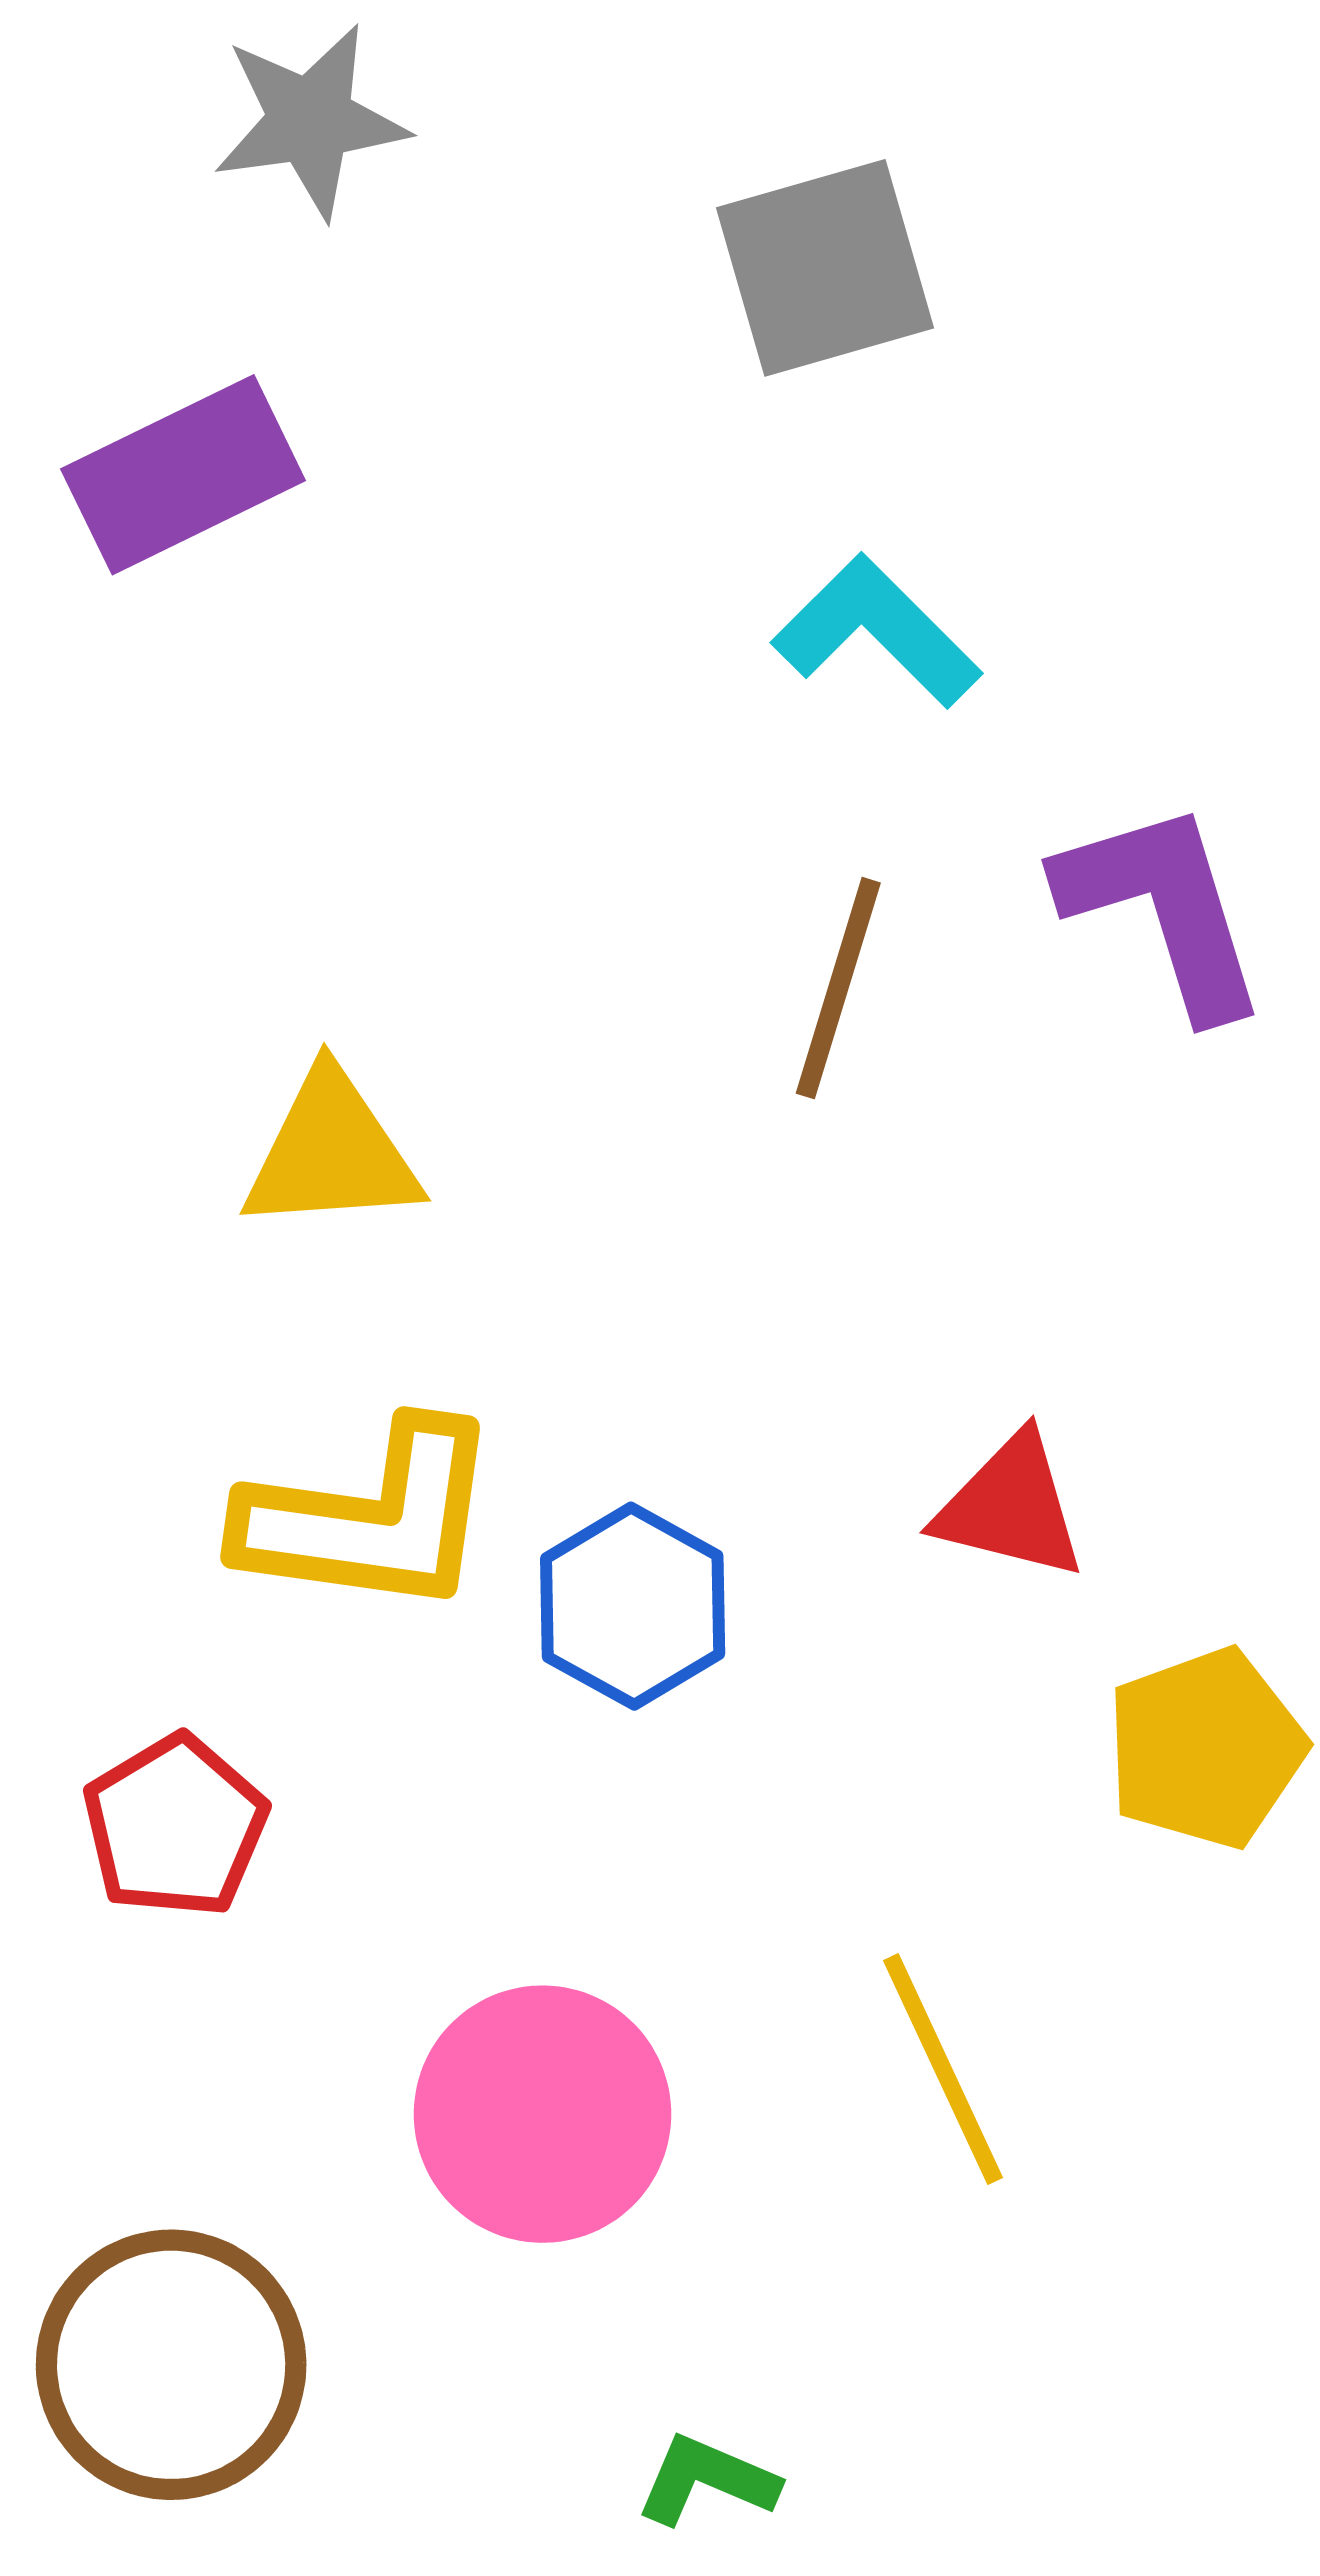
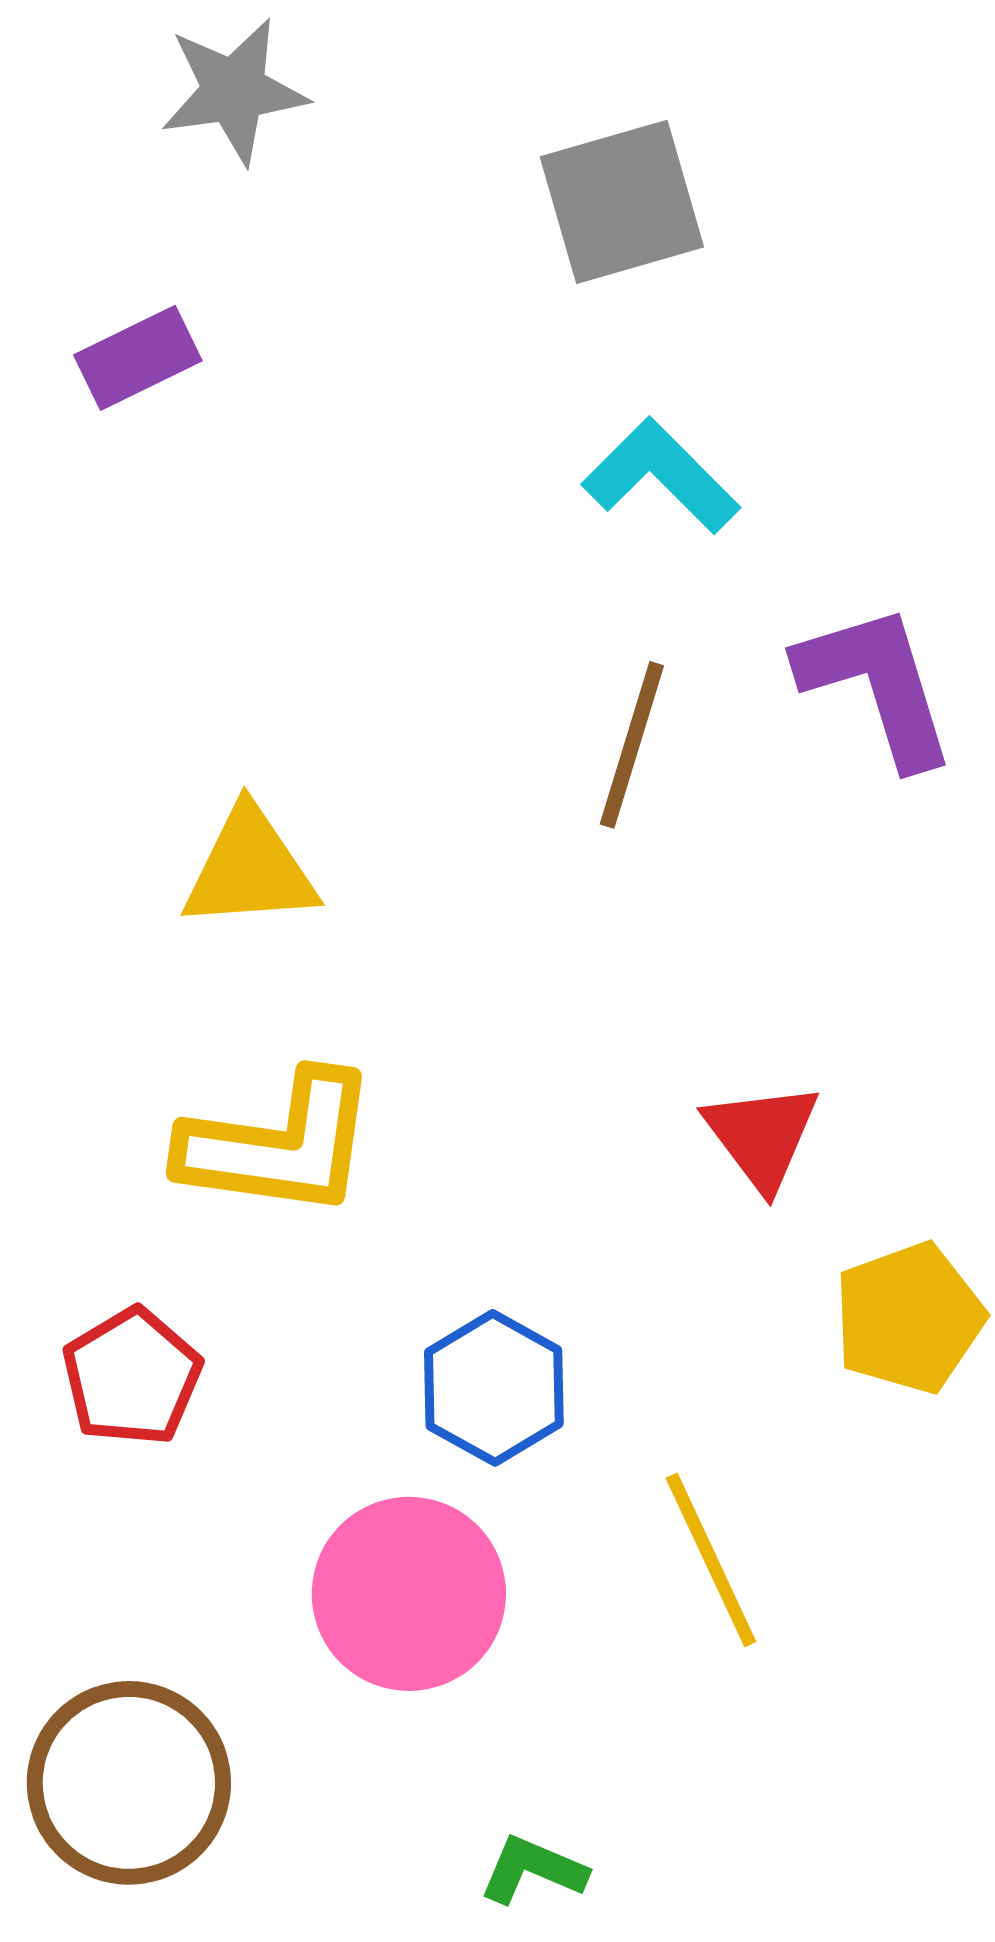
purple rectangle: (183, 475) -> (138, 358), size x0.7
red triangle: (1011, 1507) -> (762, 1136), turned 39
blue hexagon: (633, 1606) -> (494, 1388), moved

